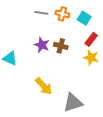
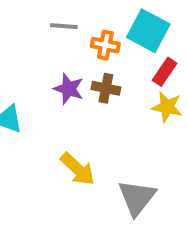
orange cross: (62, 14) -> (105, 45), moved
cyan square: (84, 18) -> (148, 31), size x1.5
gray triangle: (73, 103) -> (137, 198), turned -30

